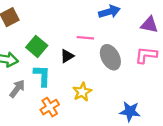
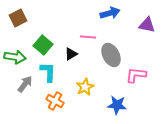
pink L-shape: (146, 55) -> (136, 75), moved
orange cross: (50, 107) -> (55, 101), turned -30
blue star: (130, 111) -> (117, 105), moved

